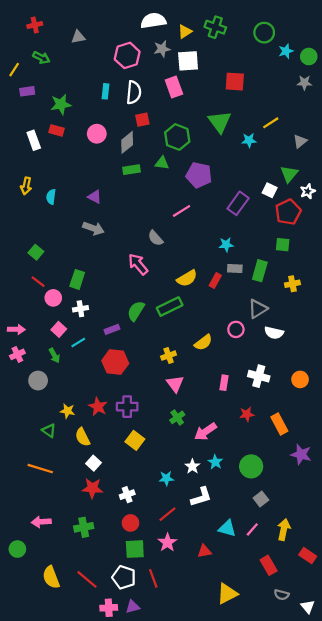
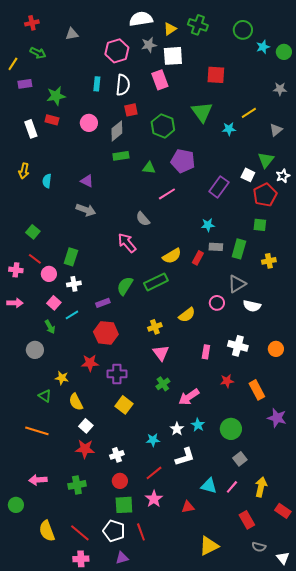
gray star: (304, 83) -> (280, 89), moved
green triangle: (162, 163) -> (149, 168), moved
pink cross: (17, 354) -> (16, 270), moved, turned 32
red star: (98, 407) -> (90, 363), moved, turned -30
pink cross: (109, 608) -> (81, 559), moved

